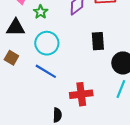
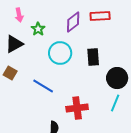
black triangle: (16, 28) -> (14, 44), turned -30
cyan circle: (47, 43) -> (60, 53), moved

